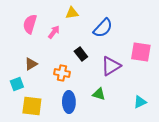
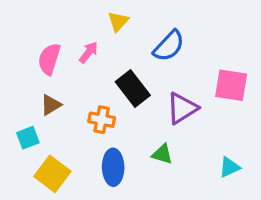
yellow triangle: (72, 13) -> (118, 21), turned -40
pink semicircle: (30, 24) -> (49, 59), moved
black rectangle: (81, 54) -> (133, 89), size x1.5
yellow square: (32, 106) -> (52, 174), turned 30

